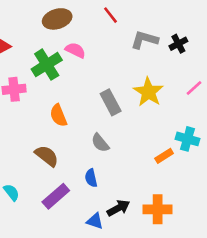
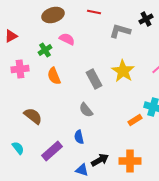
red line: (111, 15) -> (94, 12), turned -40
black cross: (178, 44) -> (146, 19), moved
green cross: (47, 65) -> (45, 50), size x0.6
orange semicircle: (58, 115) -> (54, 76), moved
brown semicircle: (47, 156) -> (33, 116), moved

